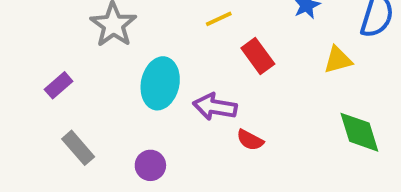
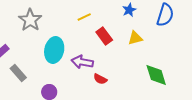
yellow triangle: (338, 60) -> (135, 38), moved
gray rectangle: (78, 148) -> (18, 73), moved

